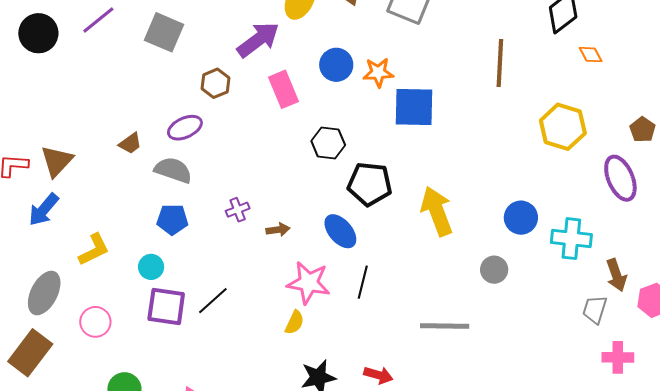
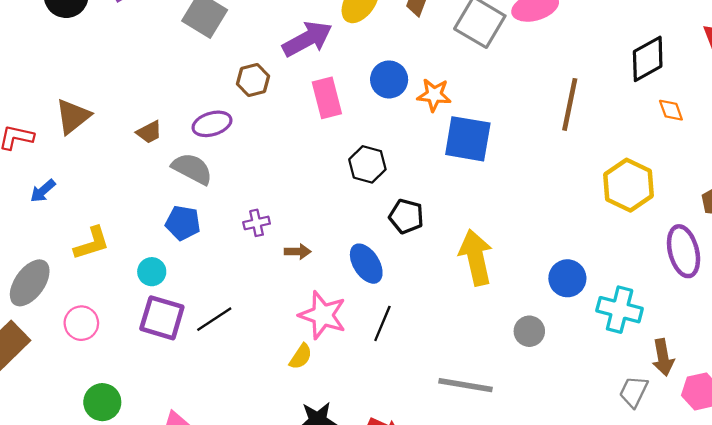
brown triangle: (57, 161) -> (73, 116), moved
black pentagon: (370, 184) -> (406, 216), size x0.7
blue arrow: (44, 210) -> (43, 191), size x0.7

